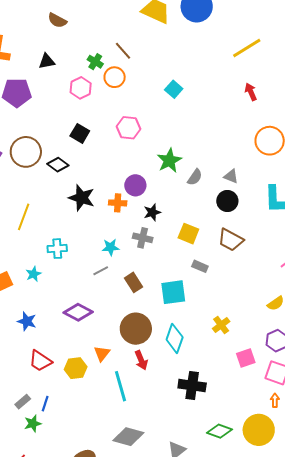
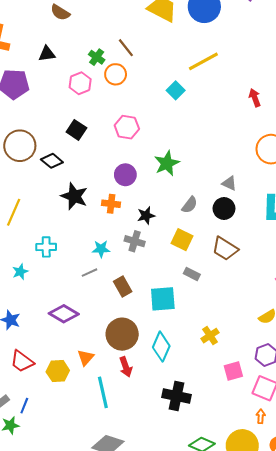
yellow line: (247, 48) -> (203, 61), moved
gray semicircle: (195, 177) -> (190, 205), moved
purple circle: (135, 185) -> (125, 175), moved

